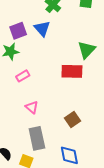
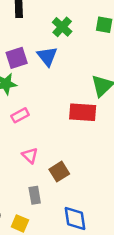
brown square: (72, 119) -> (59, 172), moved
gray rectangle: (37, 138) -> (35, 195), size x0.6

